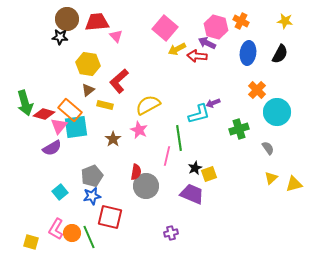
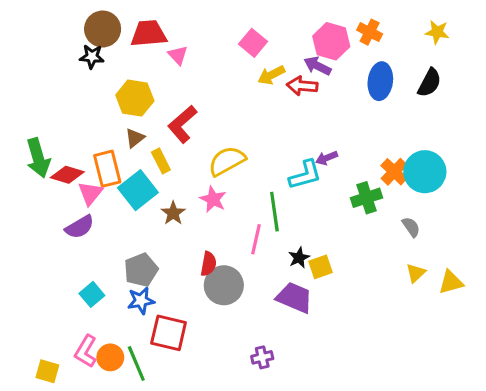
pink square: (165, 28) -> (253, 43), size x0.7
orange cross: (257, 90) -> (394, 172), moved
yellow rectangle: (105, 105) -> (161, 161), turned 49
orange rectangle: (70, 110) -> (107, 169), turned 35
cyan square: (76, 127) -> (138, 190), moved, turned -30

